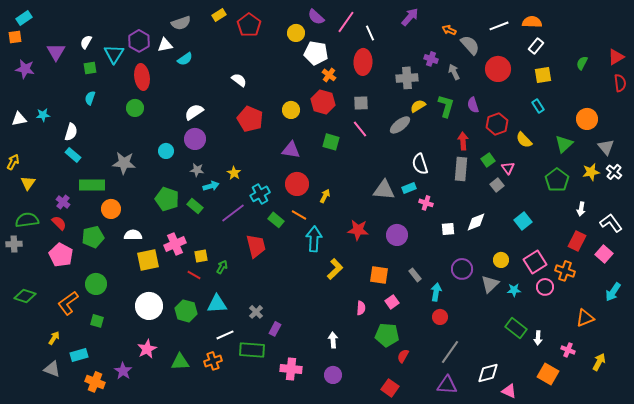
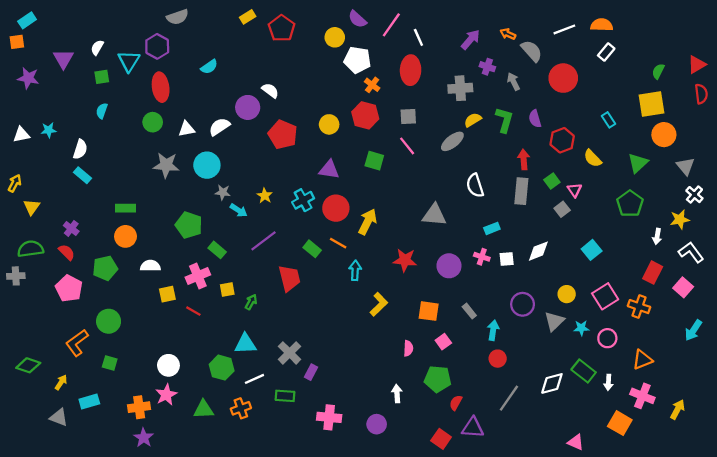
purple arrow: (410, 17) -> (470, 40), moved
gray semicircle: (181, 23) -> (178, 17), moved
white triangle: (165, 45) -> (187, 129), moved
yellow square: (543, 75) -> (651, 104), moved, size x1.4
purple circle: (195, 139) -> (248, 107), moved
cyan circle: (166, 151) -> (207, 165), moved, size x1.5
gray star: (124, 163) -> (166, 165), moved
yellow star: (591, 172) -> (680, 219), moved
green rectangle: (92, 185) -> (125, 208), moved, size x0.7
cyan arrow: (211, 186) -> (239, 210), turned 49
cyan rectangle: (409, 188) -> (492, 228), moved
cyan cross: (260, 194) -> (303, 200), moved
yellow arrow: (325, 196) -> (368, 222), size x1.6
pink cross: (426, 203) -> (482, 257), moved
green rectangle: (195, 206) -> (217, 250), moved
cyan arrow: (314, 239) -> (355, 270), size x0.7
yellow square: (148, 260) -> (167, 294), size x0.7
red line: (194, 275) -> (193, 311), moved
pink circle: (545, 287) -> (607, 338), moved
green diamond: (25, 296) -> (28, 365), moved
white circle: (149, 306) -> (168, 365), moved, size x0.7
green hexagon: (186, 311) -> (222, 368), moved
gray cross: (256, 312) -> (290, 353), size x1.5
orange triangle: (585, 318) -> (642, 360), moved
white arrow: (333, 340) -> (397, 394), moved
green rectangle: (252, 350) -> (285, 396), size x0.7
pink cross: (568, 350) -> (642, 396), size x1.5
purple star: (123, 371) -> (144, 438), moved
white diamond: (488, 373) -> (552, 383), moved
orange cross: (95, 382) -> (139, 407), moved, turned -30
purple triangle: (447, 385) -> (473, 428), moved

